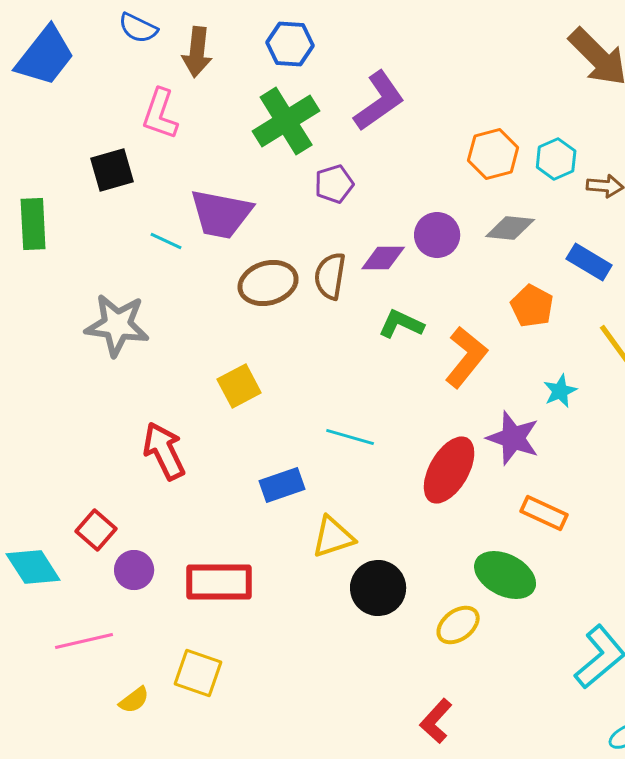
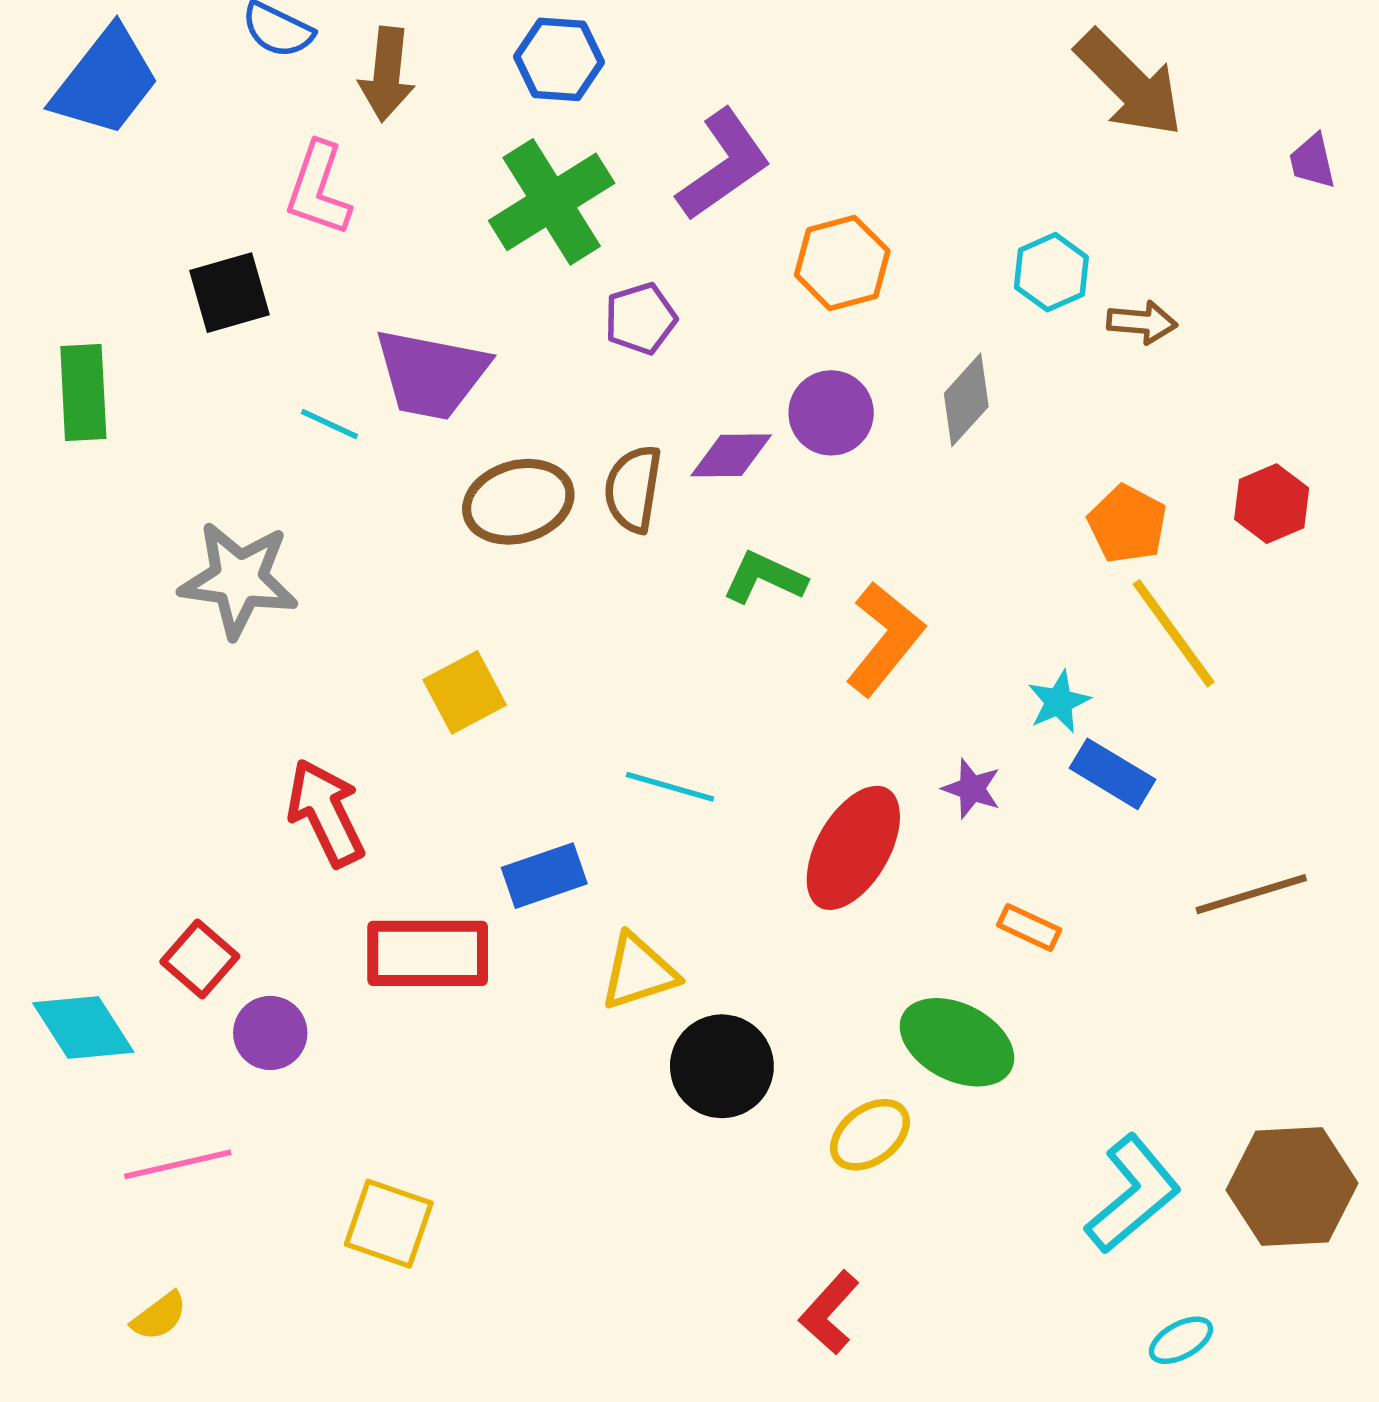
orange hexagon: (493, 154) -> (842, 263), moved
gray diamond: (510, 228) -> (966, 400), turned -54
blue rectangle: (589, 262) -> (1112, 774), moved
orange pentagon: (532, 306) -> (1127, 524), moved
purple star: (513, 438) -> (972, 789), size x0.6
orange rectangle: (544, 513) -> (1029, 927), size x0.7
red rectangle: (219, 582) -> (428, 953), moved
yellow semicircle: (134, 700) -> (159, 1316), moved

